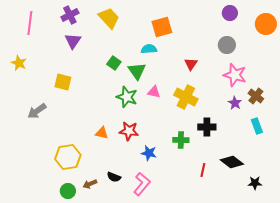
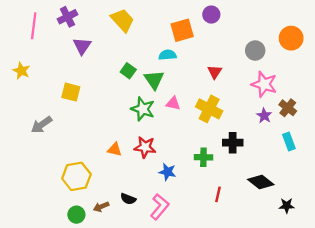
purple circle: (230, 13) -> (211, 15), moved
purple cross: (70, 15) -> (67, 17), moved
orange circle: (266, 24) -> (291, 38), moved
red line: (203, 170) -> (218, 194), moved

